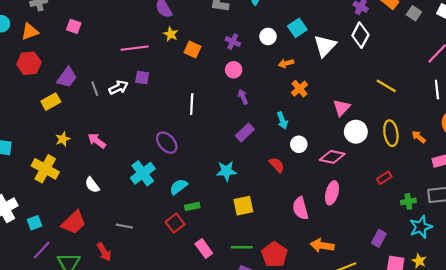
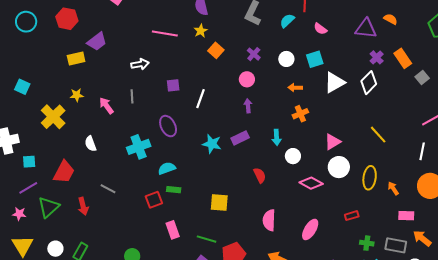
purple square: (142, 78) -> (173, 85), moved, turned -32
gray line: (95, 89) -> (132, 96), moved
white circle: (299, 144) -> (293, 156), moved
cyan star: (226, 171) -> (212, 144), moved
pink ellipse: (332, 193) -> (310, 229), moved
red trapezoid: (74, 222) -> (64, 172), turned -35

